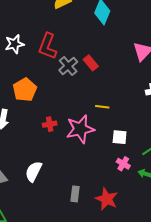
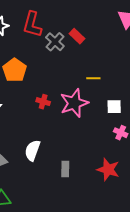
red cross: (50, 124) -> (43, 102), turned 32
gray rectangle: (75, 194) -> (65, 169), moved

